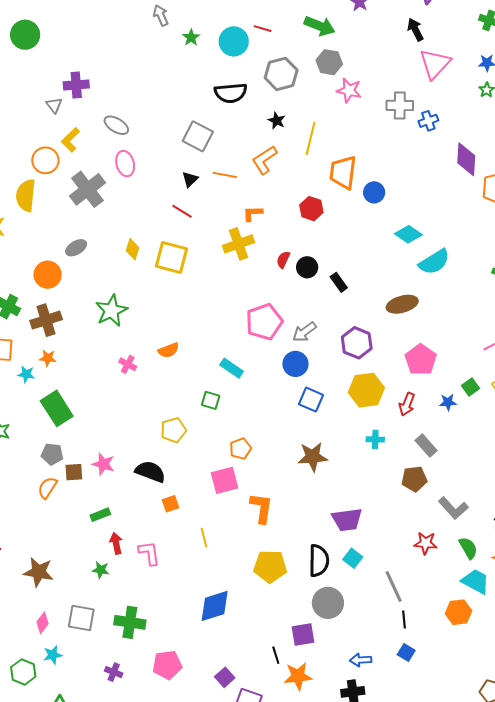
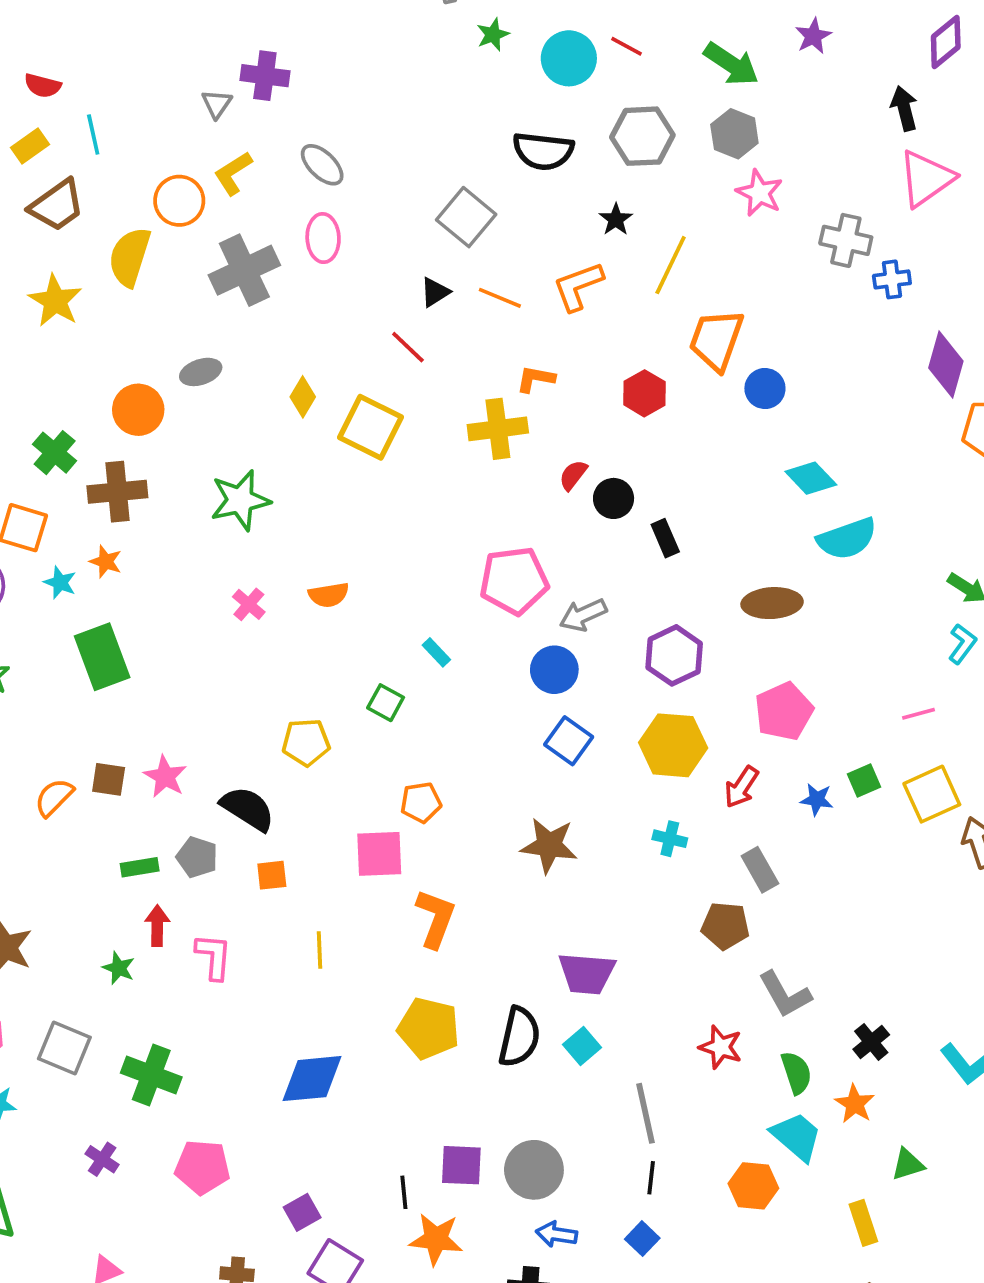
cyan rectangle: (232, 368) -> (436, 652), size x0.7
gray pentagon: (52, 454) -> (197, 857), moved
gray circle: (328, 603) -> (534, 1170), moved

